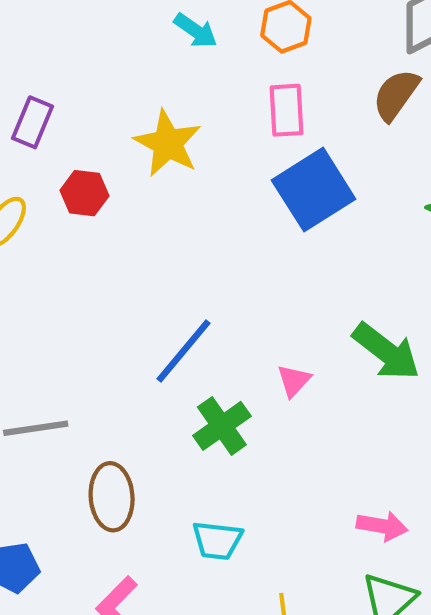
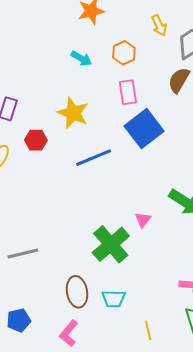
blue line: (183, 351) -> (94, 158), moved, turned 33
green cross: (222, 426) -> (111, 244), size x1.4
brown ellipse: (112, 497) -> (77, 292), moved

